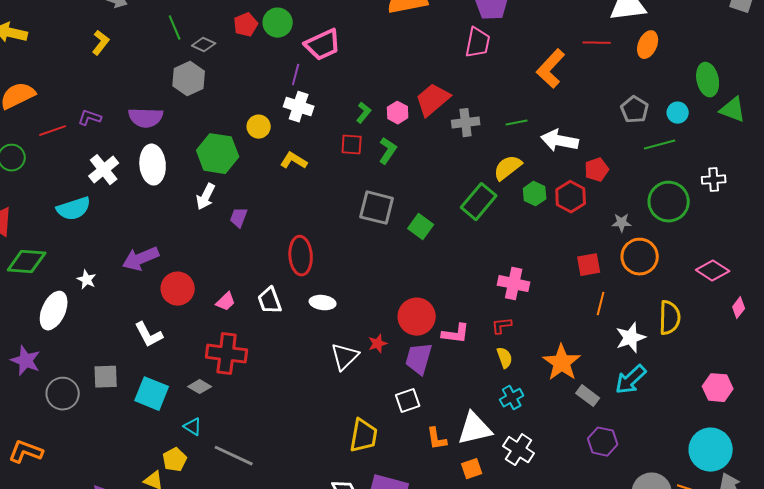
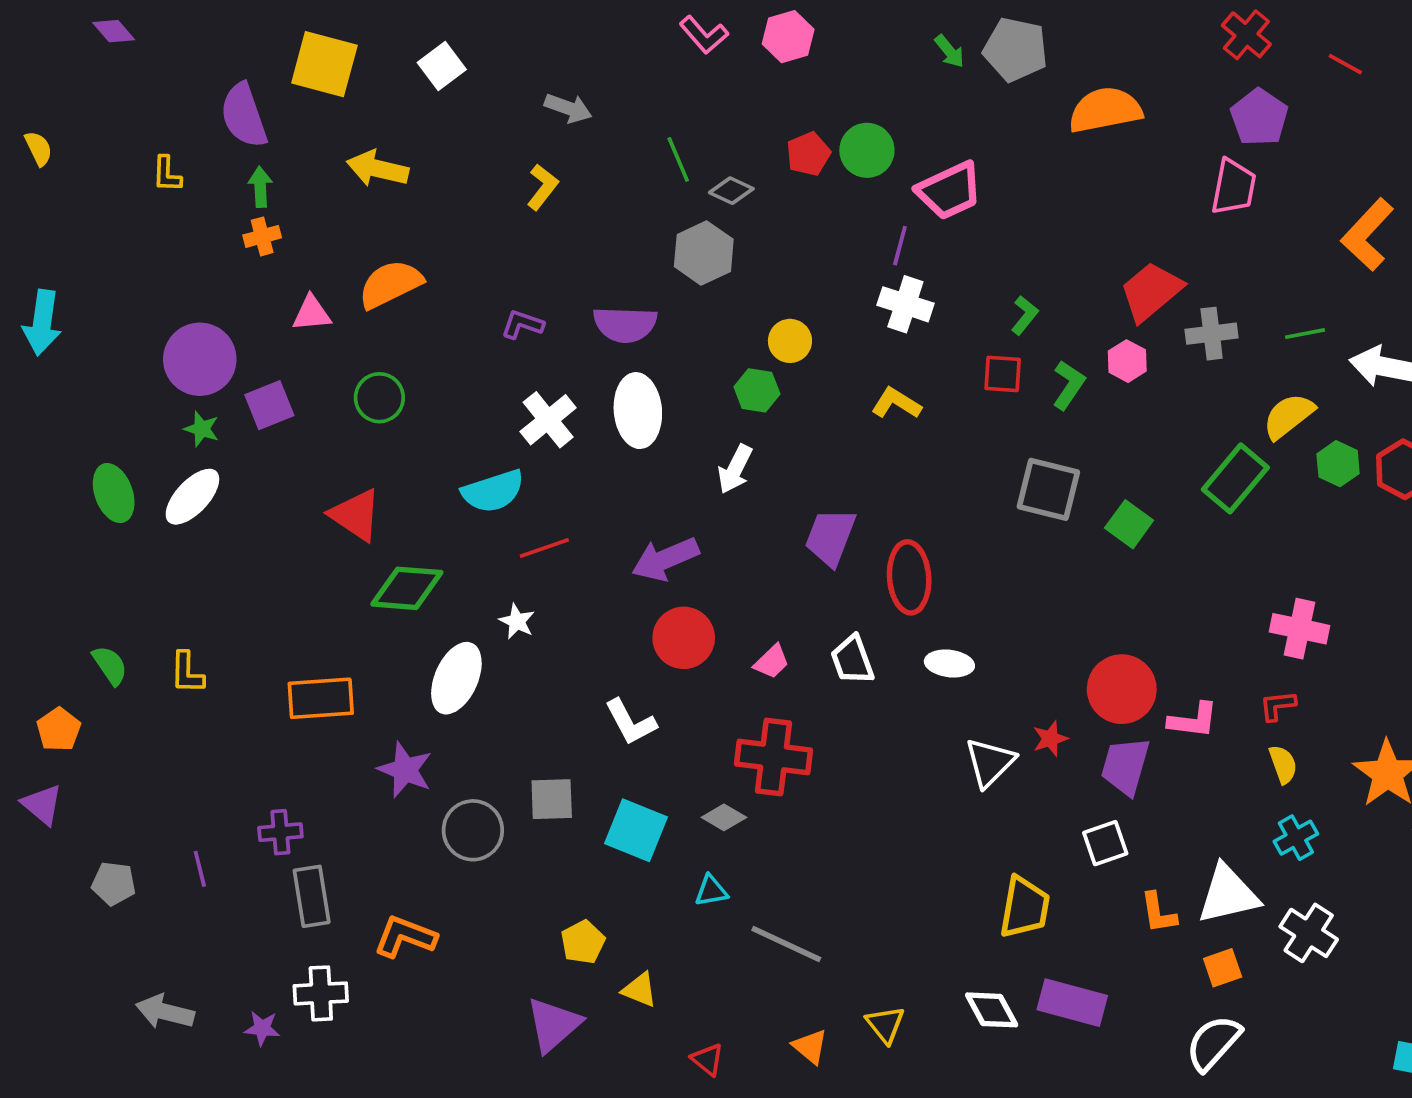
pink hexagon: (398, 113) -> (1127, 361), moved
yellow circle: (259, 127) -> (790, 341), moved
red line: (53, 131) -> (544, 548), moved
green hexagon: (218, 154) -> (757, 390), size x0.6
purple trapezoid: (239, 218) -> (830, 537), moved, size x1.6
purple arrow: (141, 259) -> (665, 559), moved
cyan triangle: (193, 427) -> (711, 891), turned -42
yellow pentagon: (175, 460) -> (583, 942), moved

